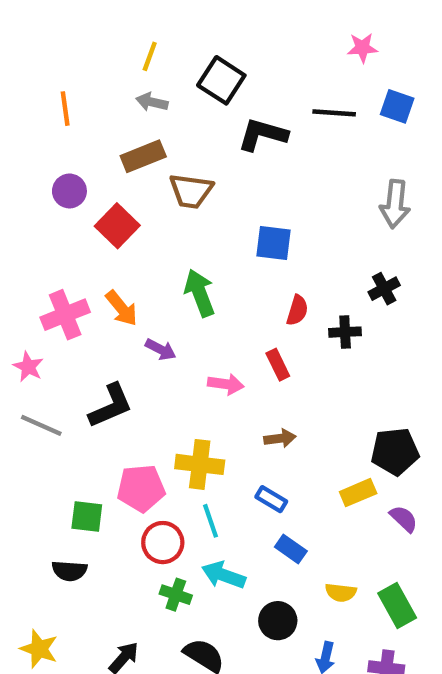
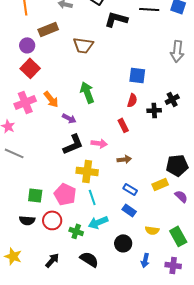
brown rectangle: (143, 156) -> (48, 29), moved
red square: (117, 226) -> (30, 68), moved
blue square: (273, 243) -> (137, 75), moved
black cross: (384, 289) -> (172, 99), moved
pink arrow: (226, 384) -> (99, 143), moved
black L-shape: (111, 406) -> (73, 144), moved
pink pentagon: (141, 488) -> (65, 194), moved, turned 30
blue rectangle: (271, 499) -> (130, 189), moved
red circle: (163, 543) -> (52, 220), moved
cyan arrow: (224, 575) -> (98, 222), turned -42

